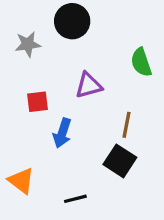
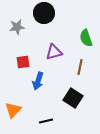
brown line: (126, 125) -> (80, 67), moved
orange triangle: (21, 181) -> (13, 110), turned 36

